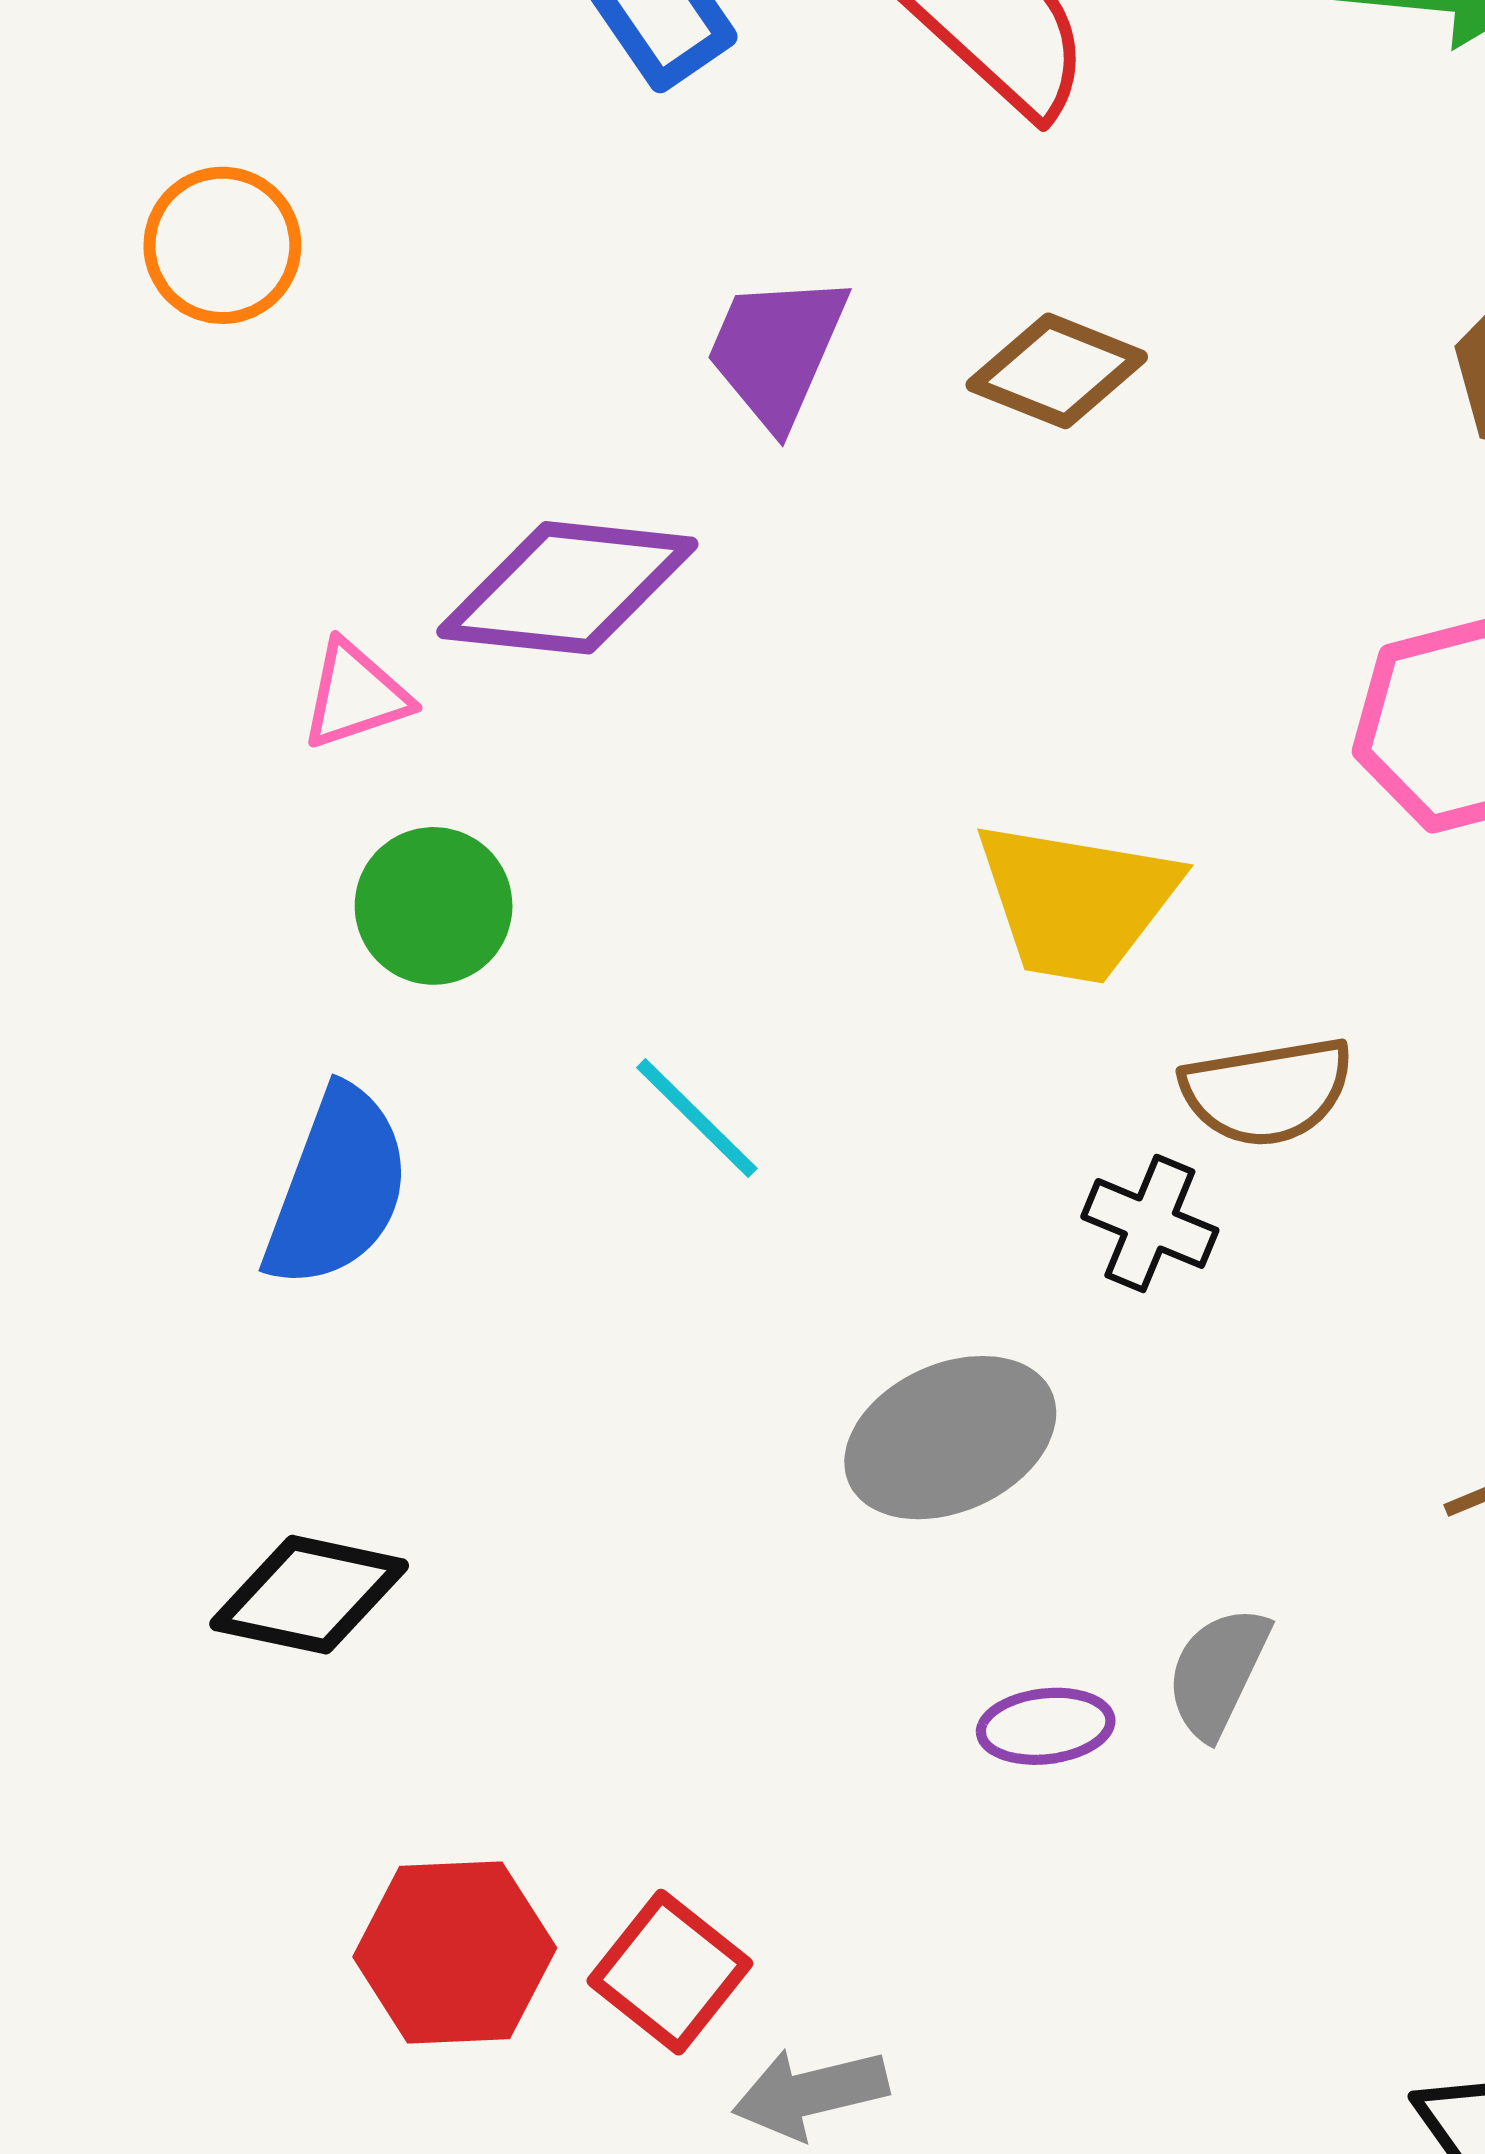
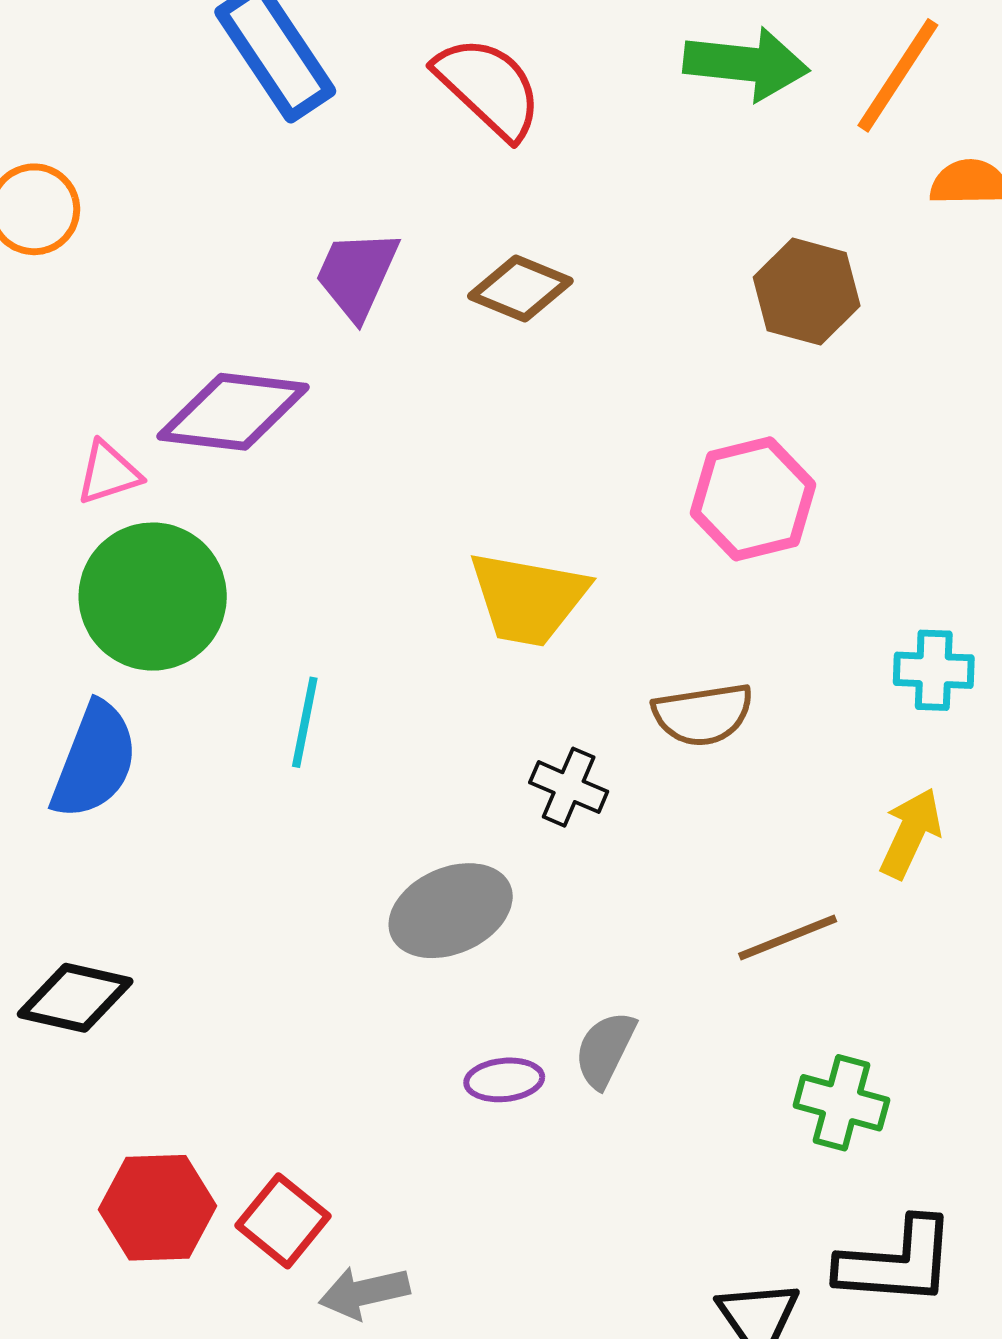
green circle: (434, 906) -> (153, 597), size x1.6
brown semicircle: (1267, 1091) -> (703, 714), moved
cyan line: (697, 1118) -> (305, 722), turned 56

